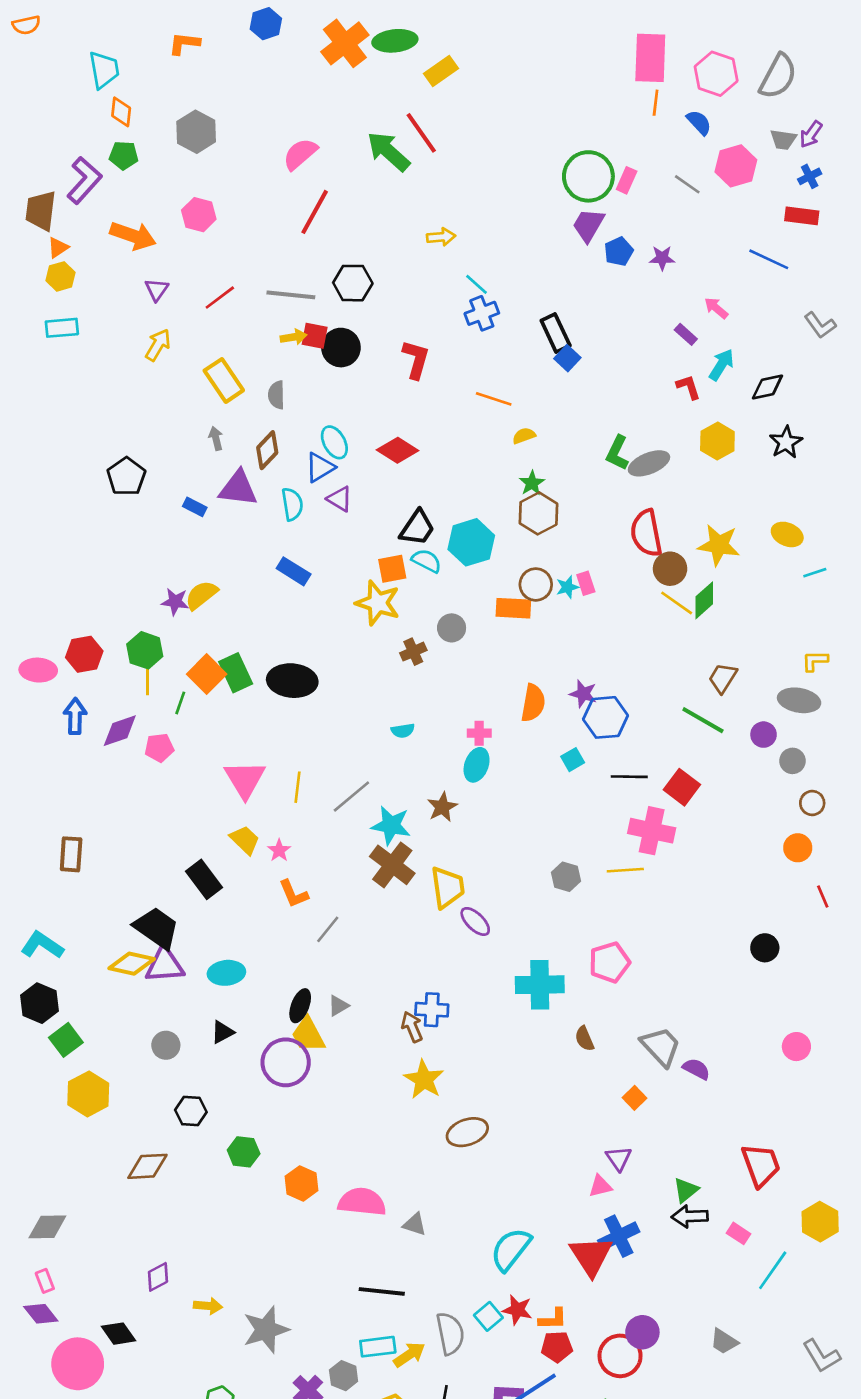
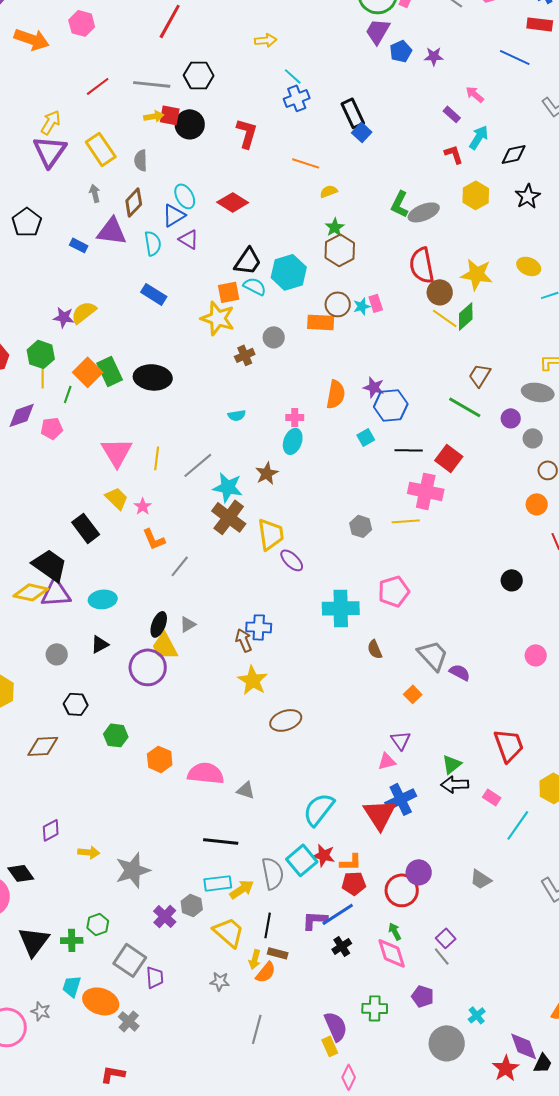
purple triangle: (157, 290) -> (50, 151), moved, size x1.8
cyan square: (488, 1316) -> (302, 860), size x1.4

